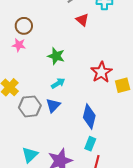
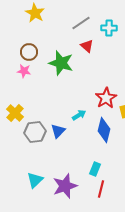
green star: (56, 56) -> (61, 63), moved, size x1.4
cyan arrow: (58, 83) -> (79, 115), moved
blue diamond: (89, 116) -> (104, 130), moved

